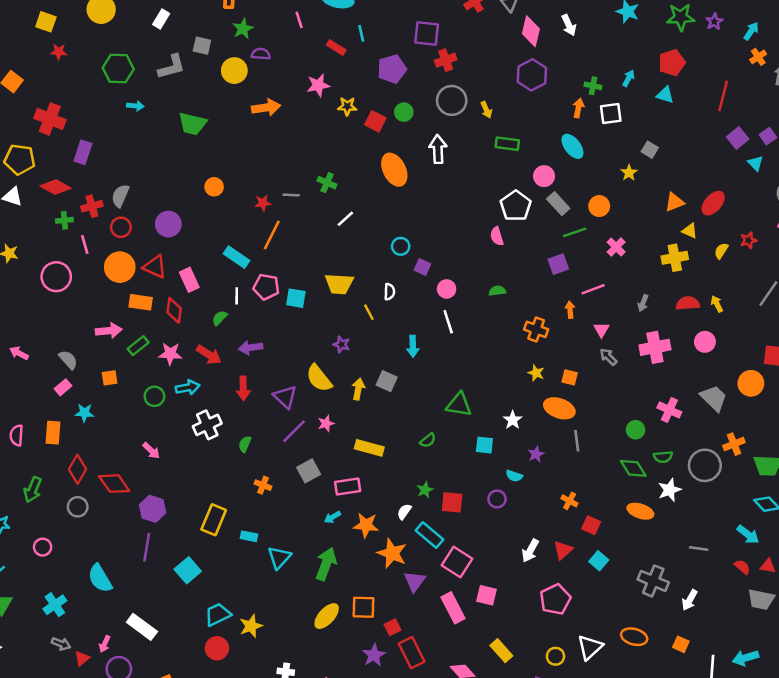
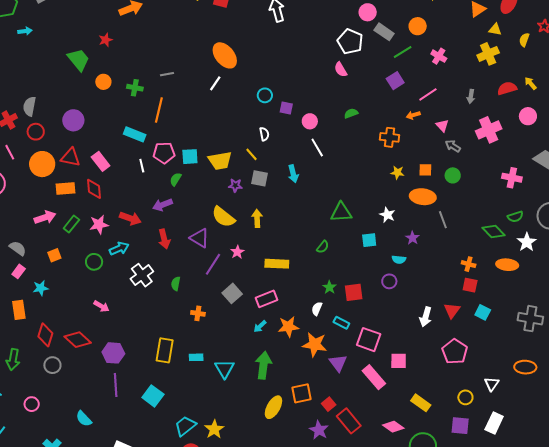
green trapezoid: (192, 124) -> (78, 60), moved, turned -130
orange ellipse: (394, 170) -> (225, 55), moved
green cross: (327, 183) -> (135, 88), moved
red star: (263, 203) -> (106, 40), moved
yellow trapezoid: (339, 284) -> (220, 161), moved
orange arrow: (570, 310) -> (413, 115), turned -88
green semicircle: (220, 318) -> (175, 179), moved
gray square: (387, 381) -> (260, 178), moved
green circle: (636, 430) -> (453, 175), moved
orange cross: (570, 501) -> (469, 264), moved
cyan rectangle: (430, 535) -> (341, 323), size x0.7
cyan semicircle: (100, 578) -> (84, 419), size x0.7
white triangle: (590, 647) -> (492, 384), size x0.7

